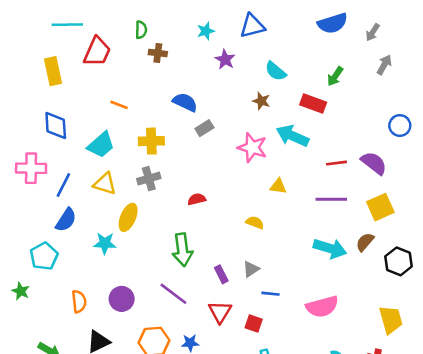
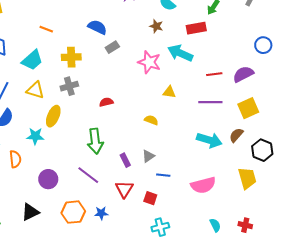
red rectangle: (313, 104) -> (196, 28), turned -30
purple semicircle: (374, 163) -> (243, 74), turned -65
orange semicircle: (79, 301) -> (15, 159), moved
yellow trapezoid: (391, 320) -> (247, 178), moved

